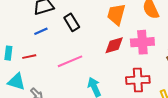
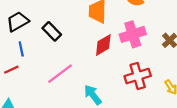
blue line: (41, 31) -> (21, 49), turned -64
red line: (29, 57) -> (11, 70), moved

